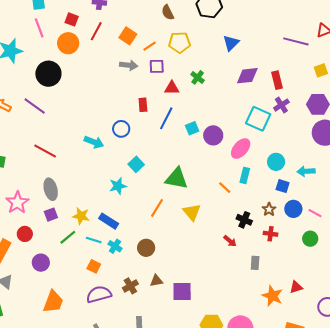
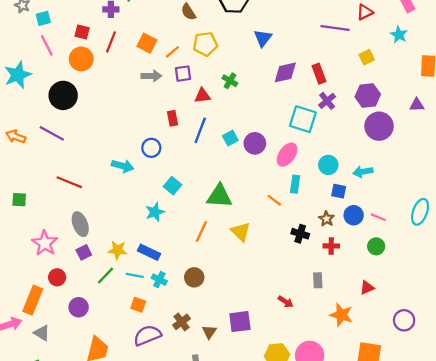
red arrow: (230, 241) -> (286, 302), moved
brown triangle: (156, 281) -> (209, 332), moved, turned -40
red triangle: (296, 287) -> (367, 288), moved

